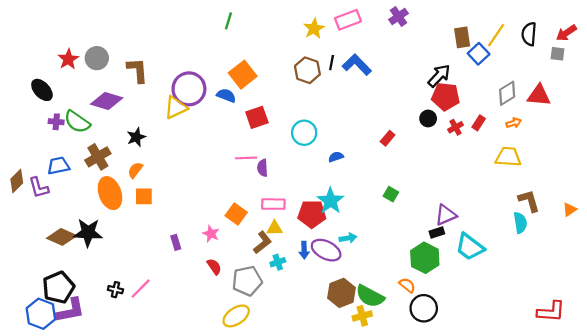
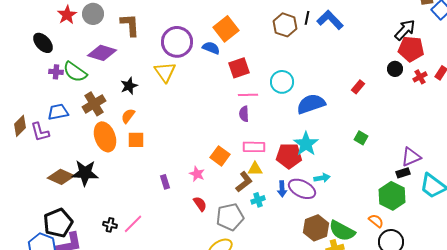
yellow triangle: (176, 108) -> (165, 72), moved, turned -40
blue semicircle: (336, 157) -> (311, 104), size x2.0
pink line: (246, 158) -> (248, 95), moved

